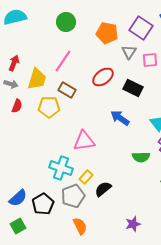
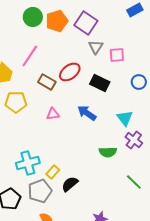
purple square: (141, 28) -> (86, 23), moved
orange pentagon: (107, 33) -> (57, 21), moved, turned -30
brown rectangle: (67, 90) -> (47, 82), moved
pink triangle: (84, 141) -> (53, 114), moved, size x0.6
cyan cross: (61, 168) -> (28, 163), turned -35

